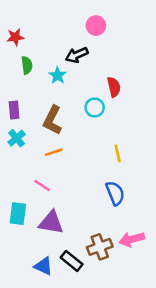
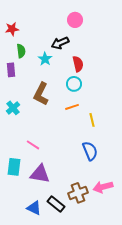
red semicircle: (114, 87) -> (78, 64), moved
purple rectangle: (14, 110) -> (11, 70), moved
orange line: (54, 152) -> (72, 107), moved

